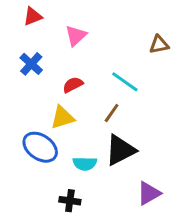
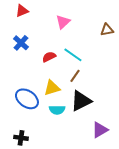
pink triangle: (76, 36) -> (63, 22), moved
cyan line: (125, 82) -> (73, 55), moved
yellow triangle: (62, 117) -> (52, 88), moved
black cross: (70, 201) -> (21, 138), moved

